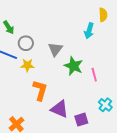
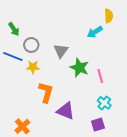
cyan arrow: (89, 31) -> (95, 32), turned 42
cyan cross: (105, 105) -> (104, 103), moved
purple square: (81, 120) -> (98, 125), moved

